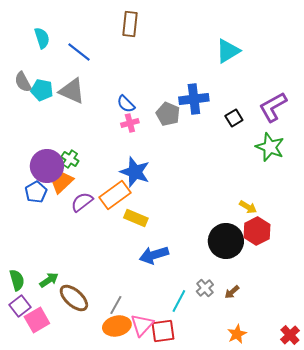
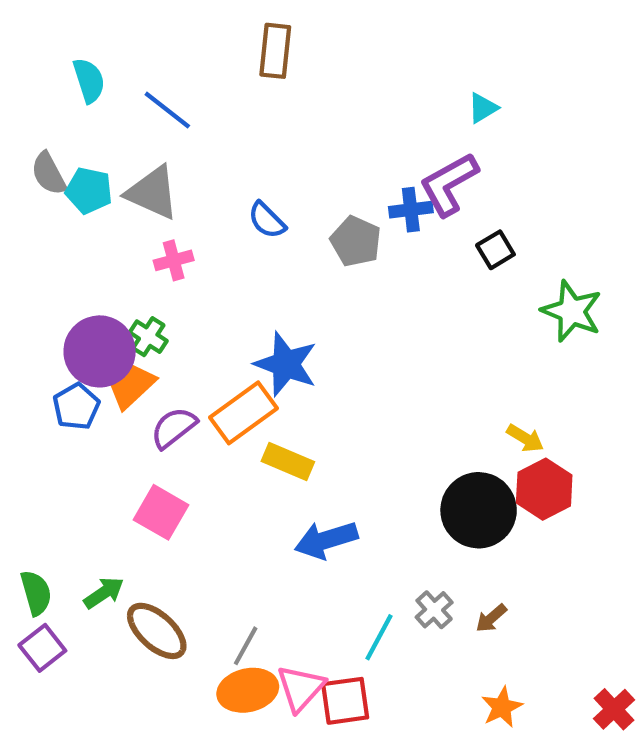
cyan triangle: (228, 51) -> (483, 108), size x0.6
blue cross: (194, 99) -> (411, 210), size x0.7
purple L-shape: (273, 107) -> (449, 184), moved
pink cross: (130, 123) -> (174, 260), moved
pink square: (37, 320) -> (161, 512), moved, turned -30

